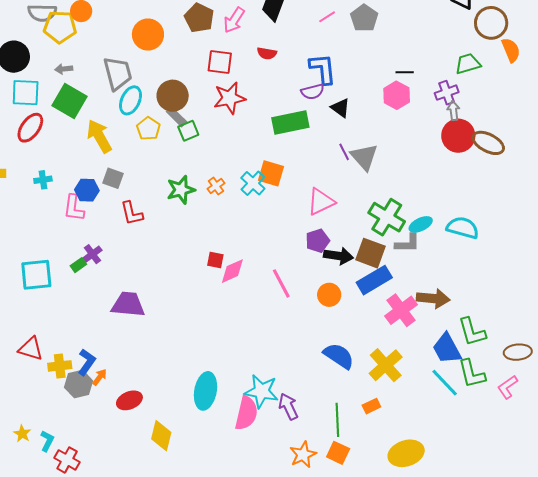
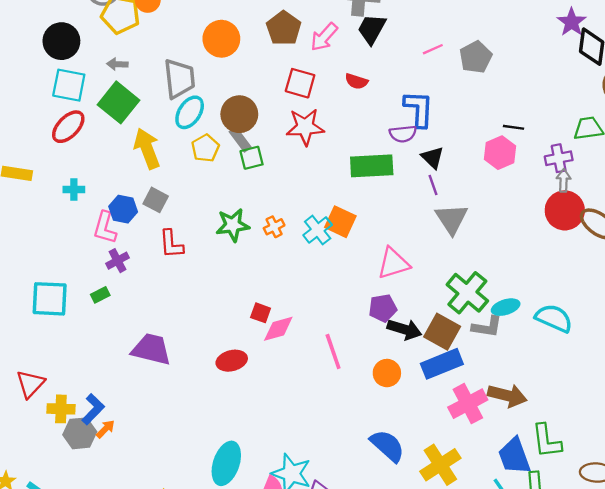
purple line: (344, 152) -> (433, 185), moved
purple cross: (92, 254) -> (118, 261), moved
red triangle: (31, 349) -> (30, 384), turned 48
red ellipse: (129, 400) -> (232, 361), moved

